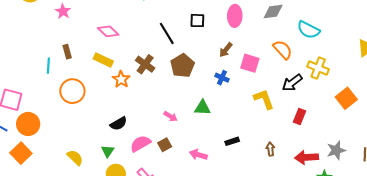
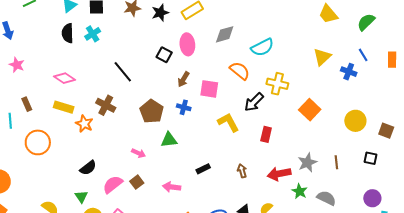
black square: (197, 21) -> (164, 55), moved, turned 35
cyan semicircle: (308, 30) -> (262, 47), turned -45
brown pentagon: (182, 66) -> (152, 111), moved

